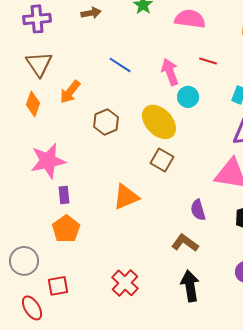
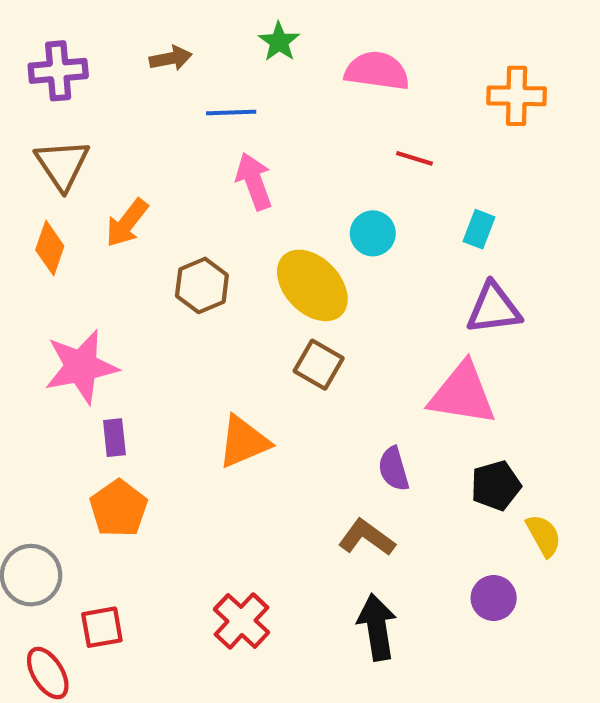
blue line: (120, 65) -> (231, 113), moved, turned -35
pink arrow: (170, 72) -> (254, 181), moved

